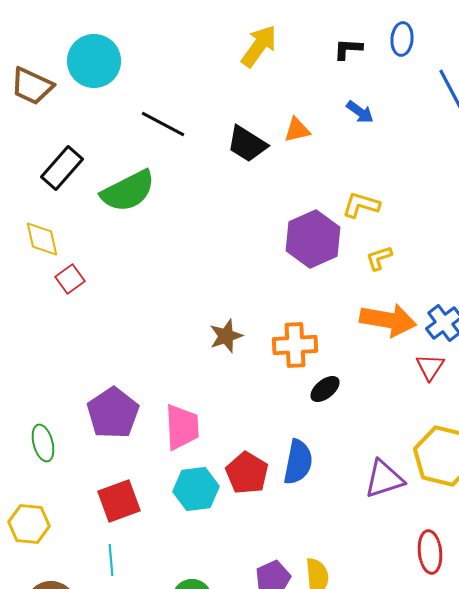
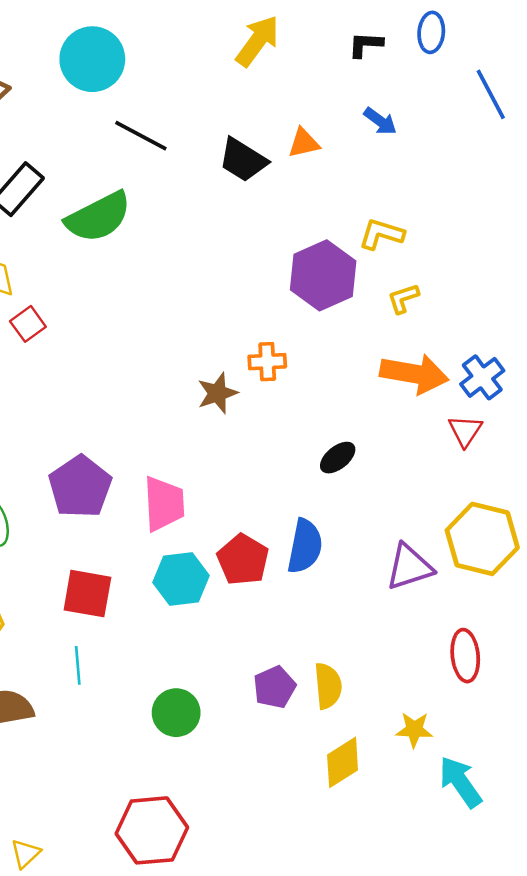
cyan circle: (94, 61) -> (92, 59), moved
orange cross: (295, 345) -> (267, 362), moved, size x0.7
red square: (119, 501) -> (87, 594), turned 30

